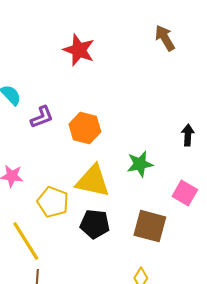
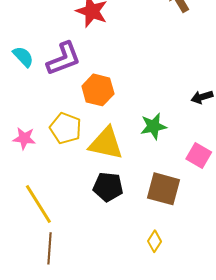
purple L-shape: (42, 117) -> (64, 59), moved, size x1.5
black arrow: (188, 135) -> (202, 97), turned -110
yellow pentagon: (53, 202) -> (66, 128), moved

